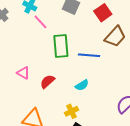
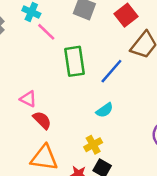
blue line: (89, 55) -> (111, 71), turned -50
red semicircle: (47, 82) -> (42, 120), moved, turned 91

